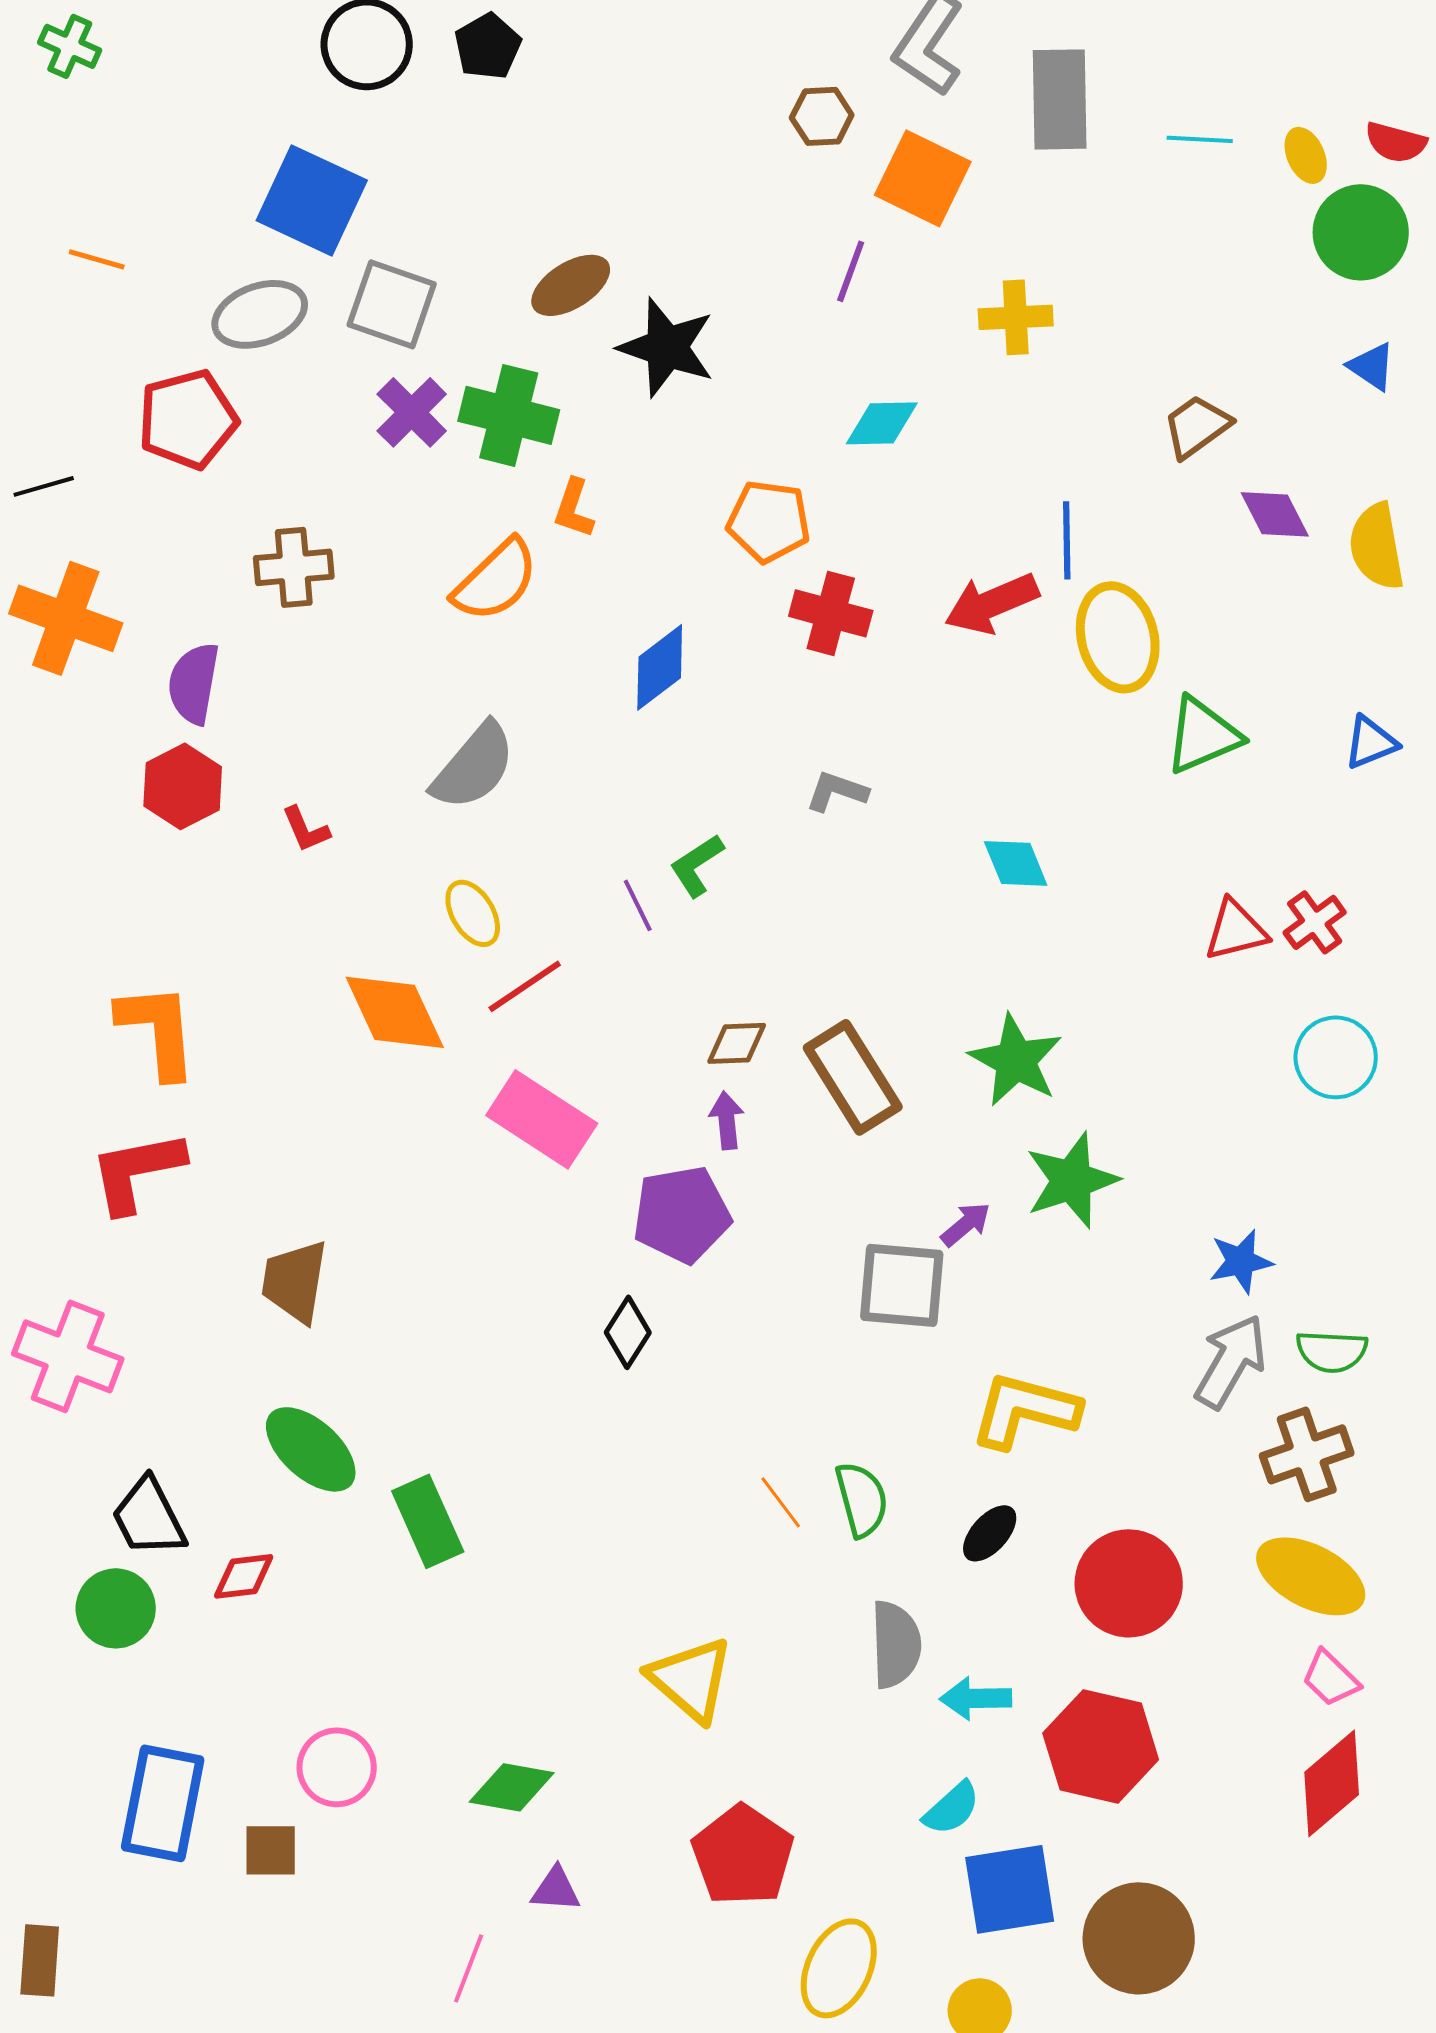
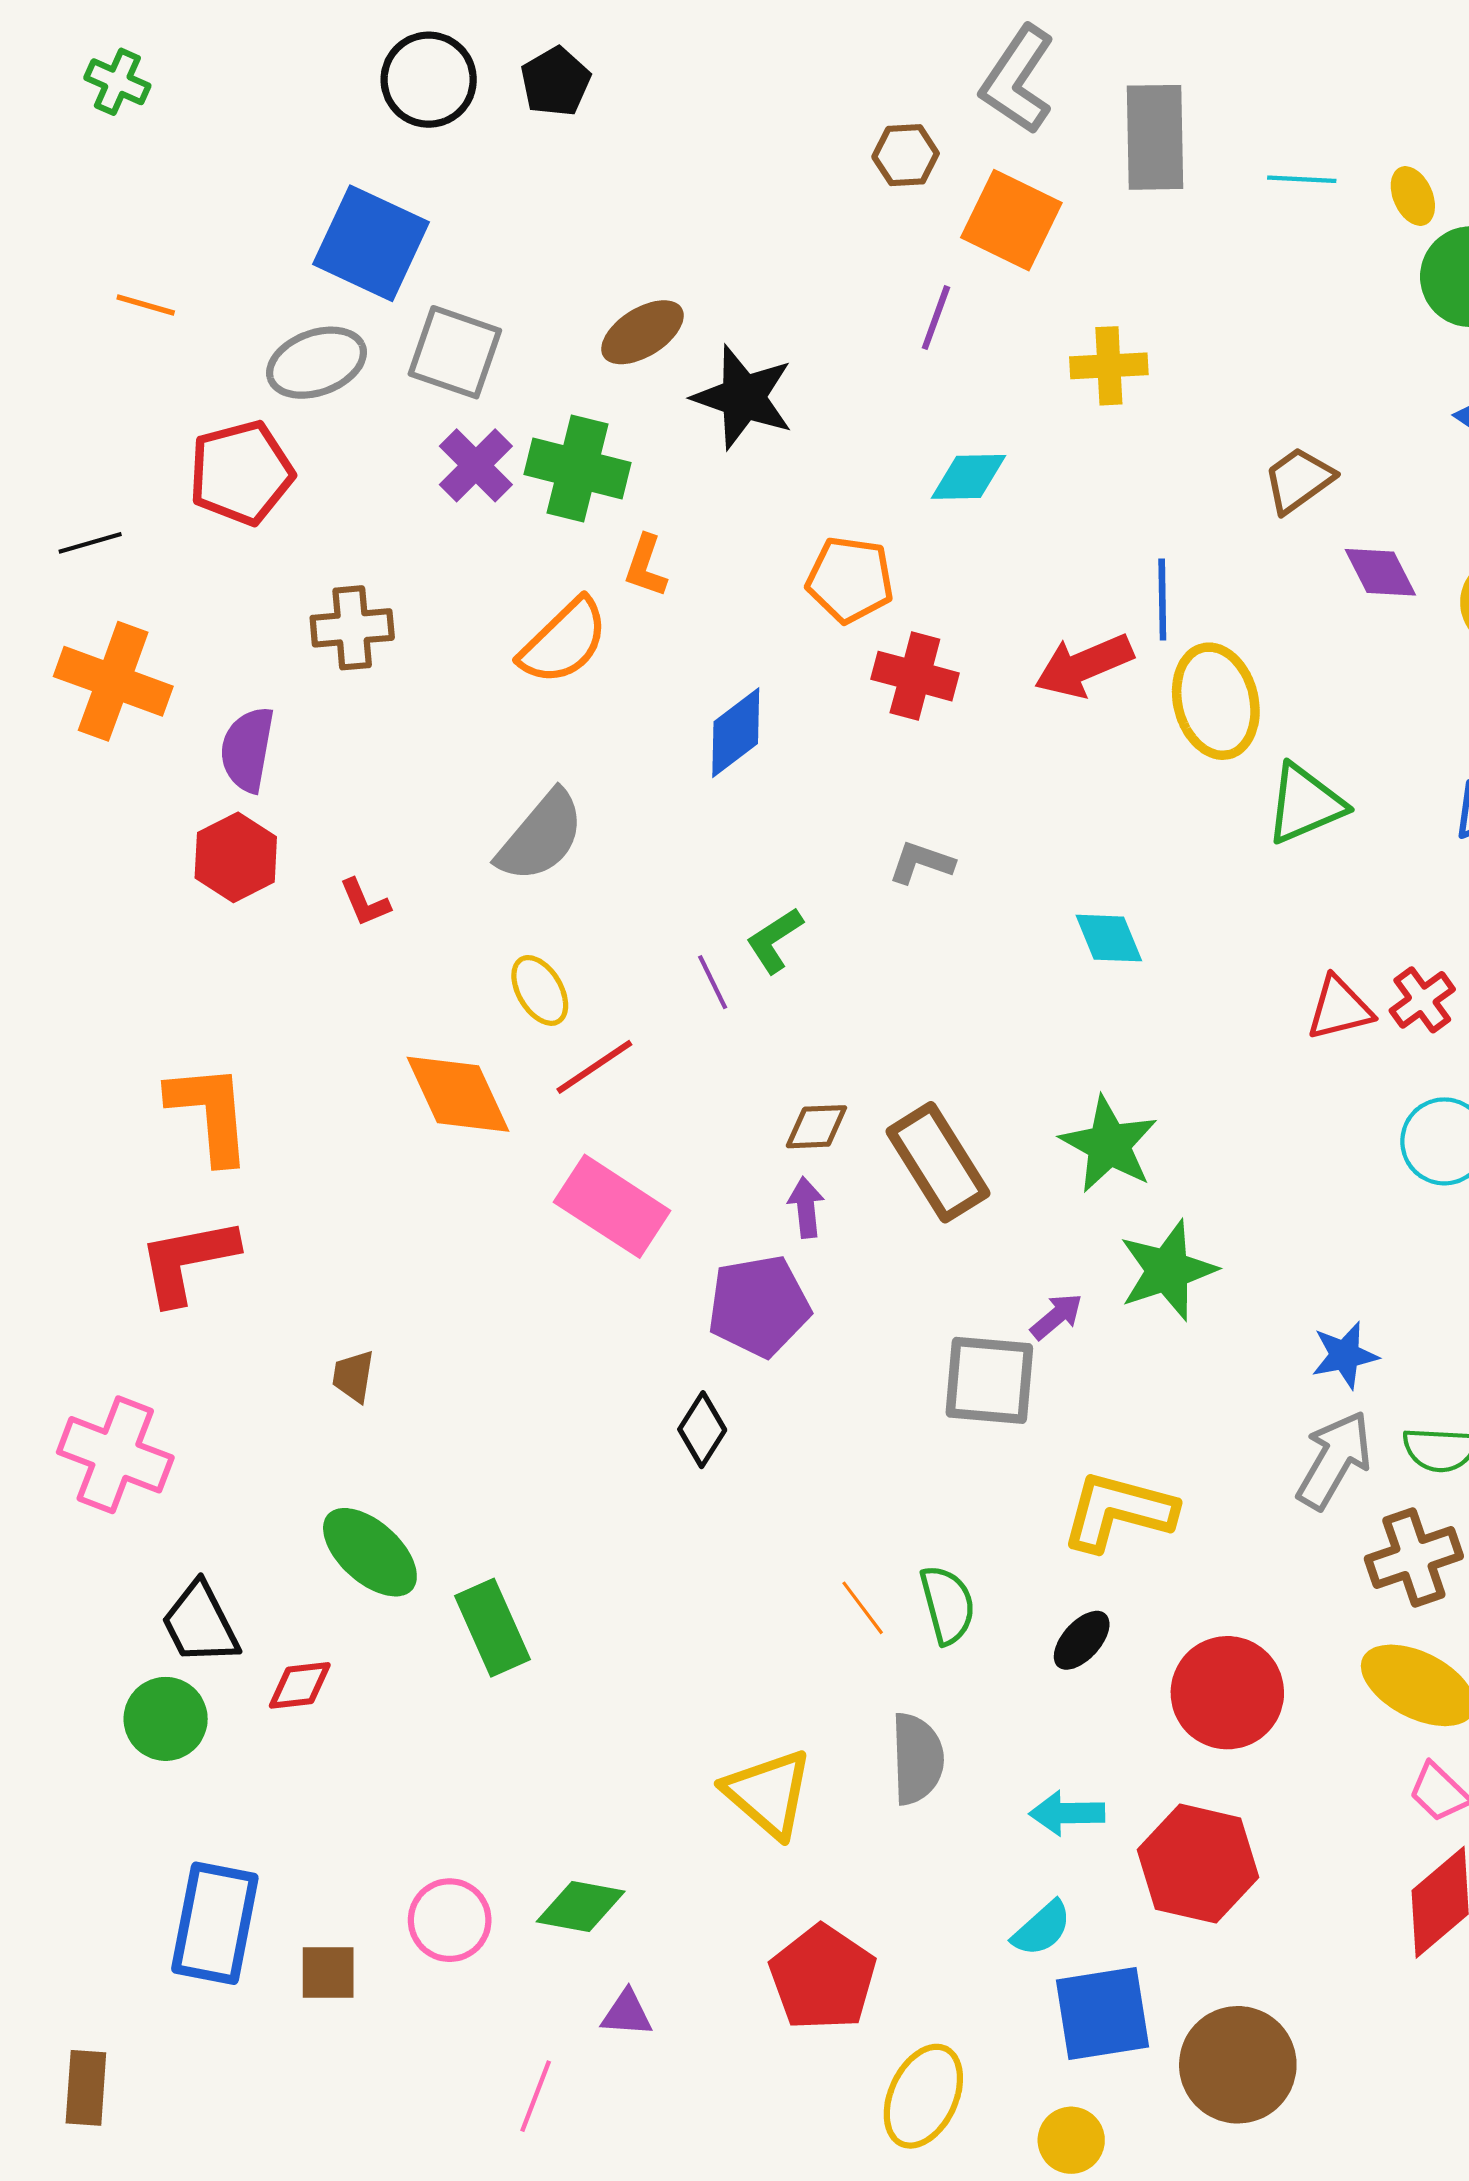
brown trapezoid: (295, 1281) -> (353, 1376), size x0.6
gray semicircle: (896, 1644) -> (917, 1759), moved
pink circle: (337, 1767) -> (450, 1920), moved

